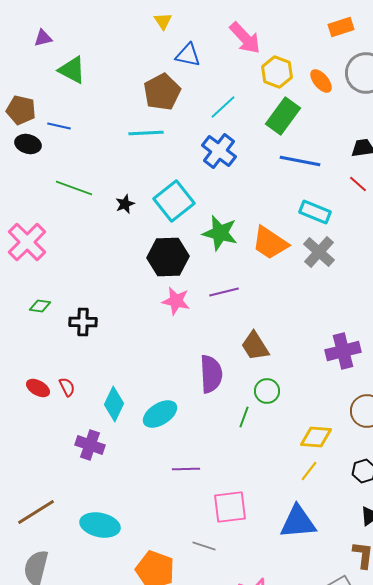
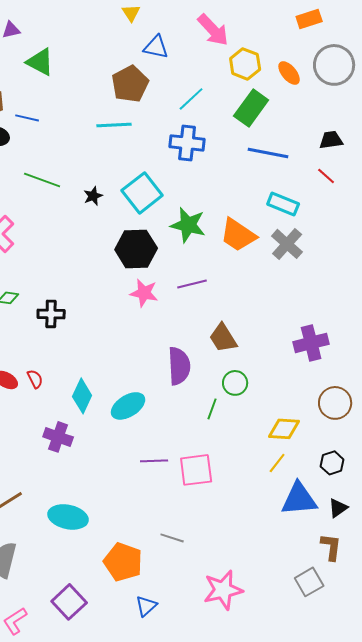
blue cross: (219, 151) -> (187, 143), turned -32
pink square: (230, 507) -> (196, 470), moved
blue triangle: (298, 522) -> (299, 499), moved

